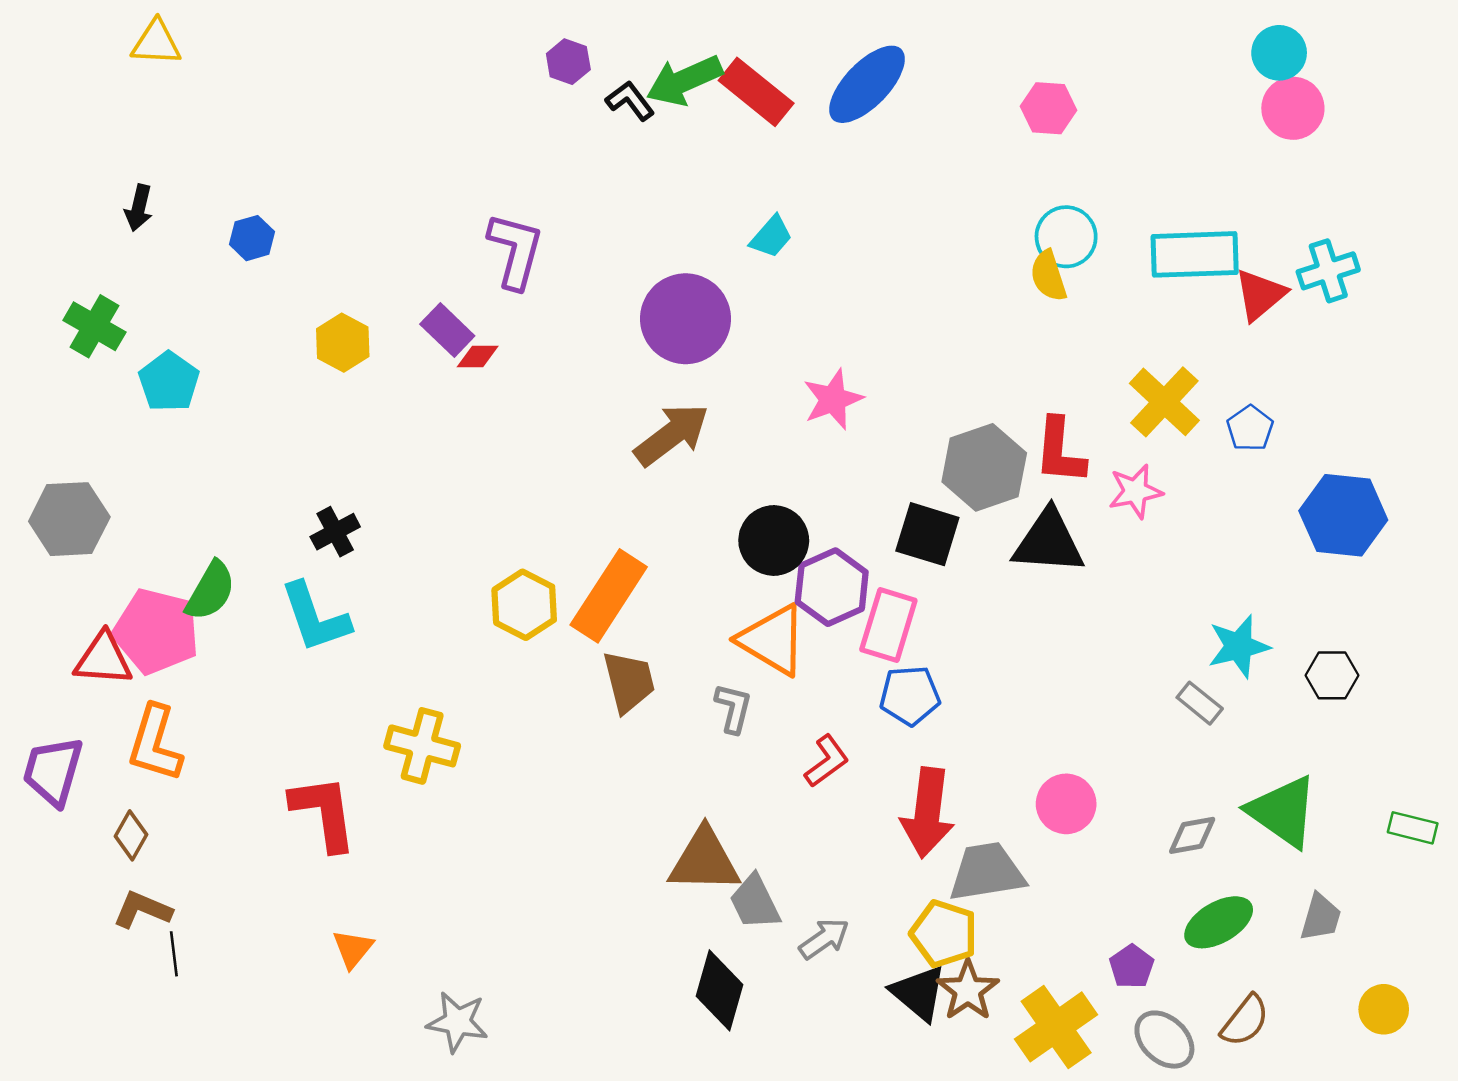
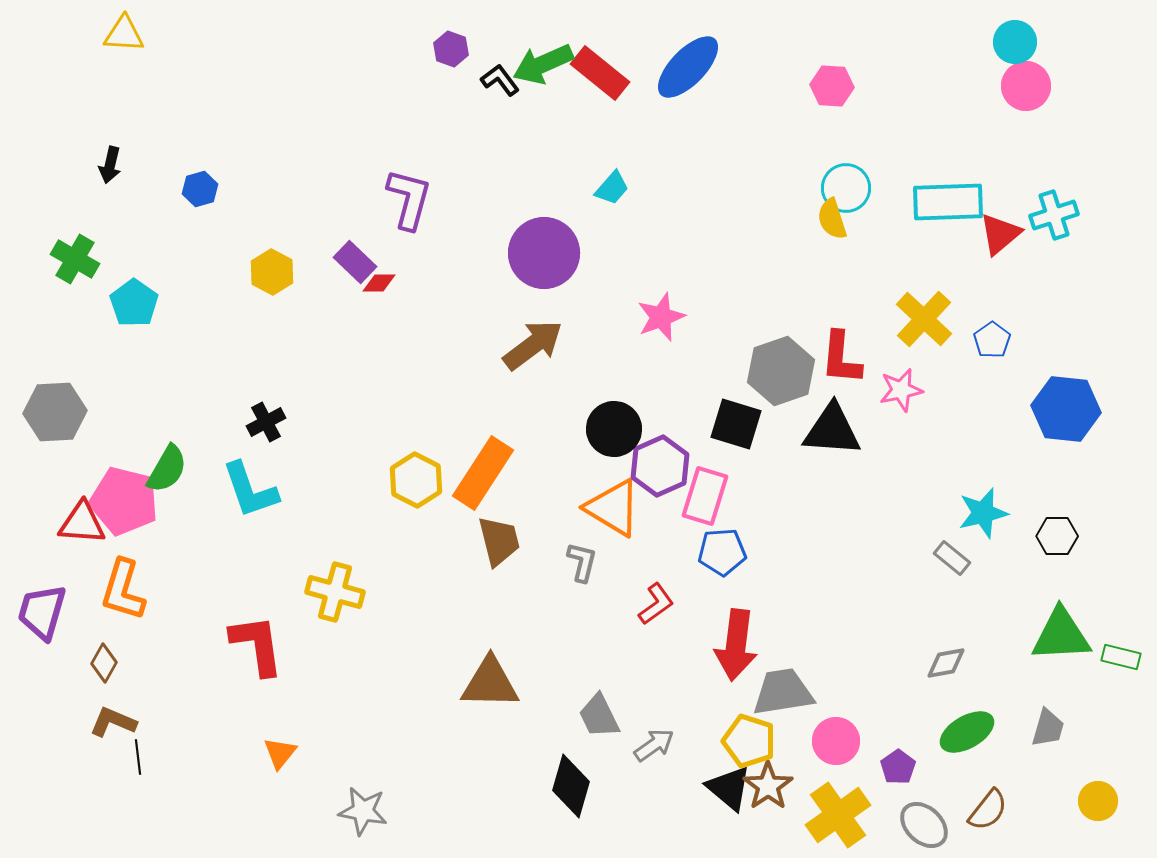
pink circle: (1066, 804) -> (836, 741), moved
green triangle: (1283, 811) -> (1061, 635), moved, turned -38
brown triangle: (704, 861) -> (490, 683), moved

